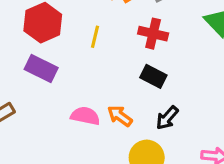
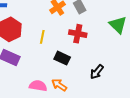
black rectangle: (153, 76) -> (62, 58), moved
black arrow: (167, 118) -> (97, 72), moved

